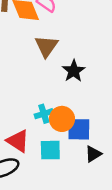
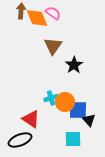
cyan square: (50, 150) -> (73, 139), moved
black triangle: (93, 154) -> (89, 120), moved, turned -40

